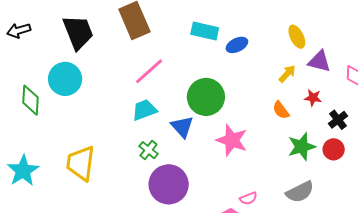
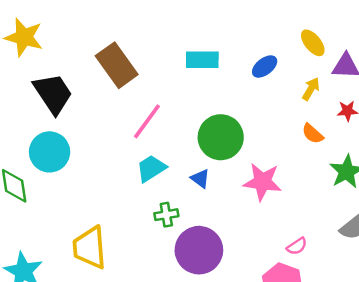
blue ellipse: (237, 45) -> (265, 67), moved
blue triangle: (182, 127) -> (200, 179), size x0.7
green cross: (148, 150) -> (166, 215), turned -36

